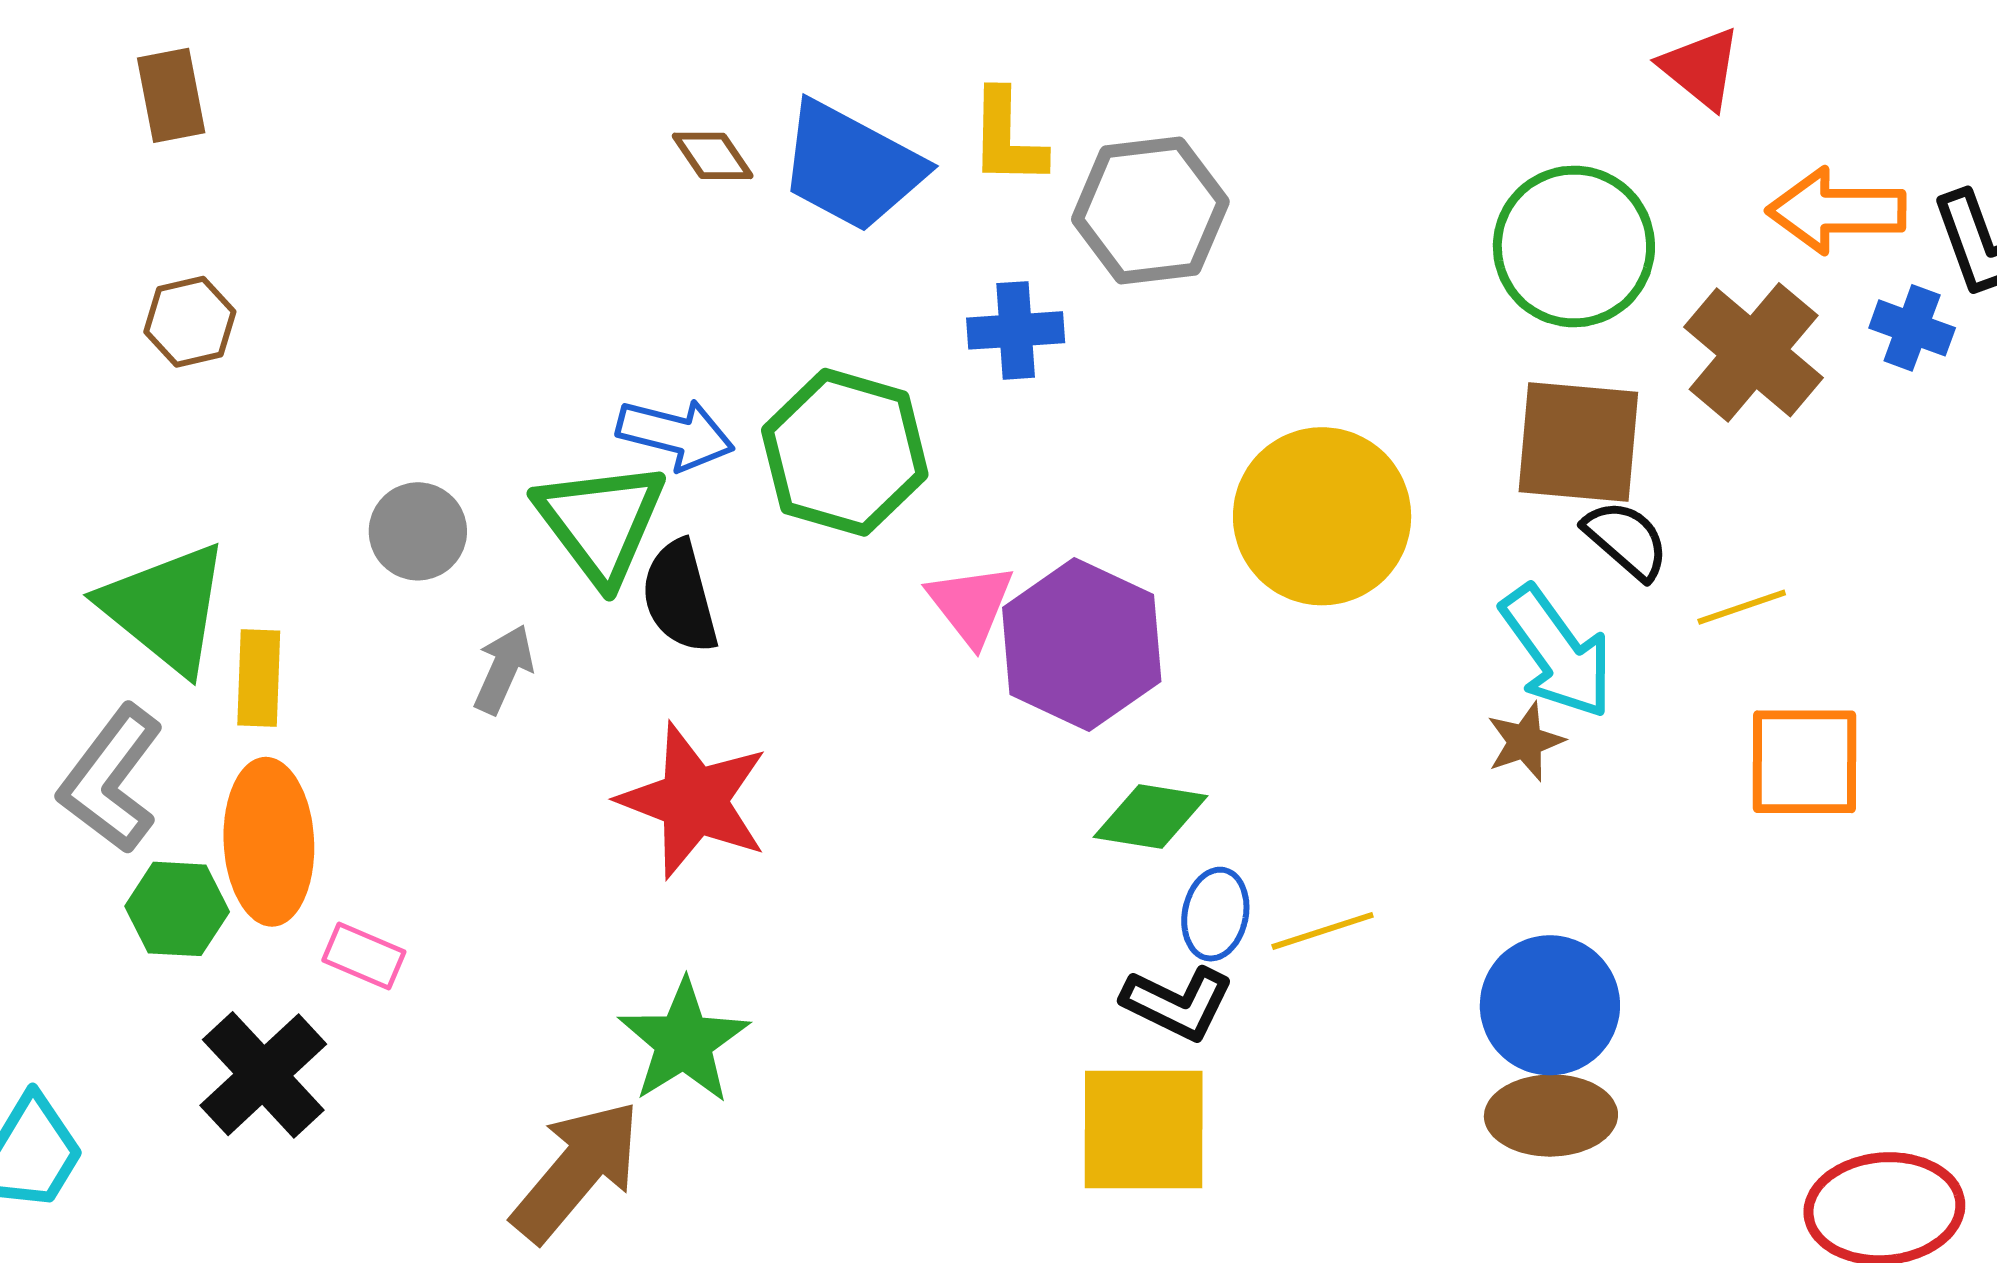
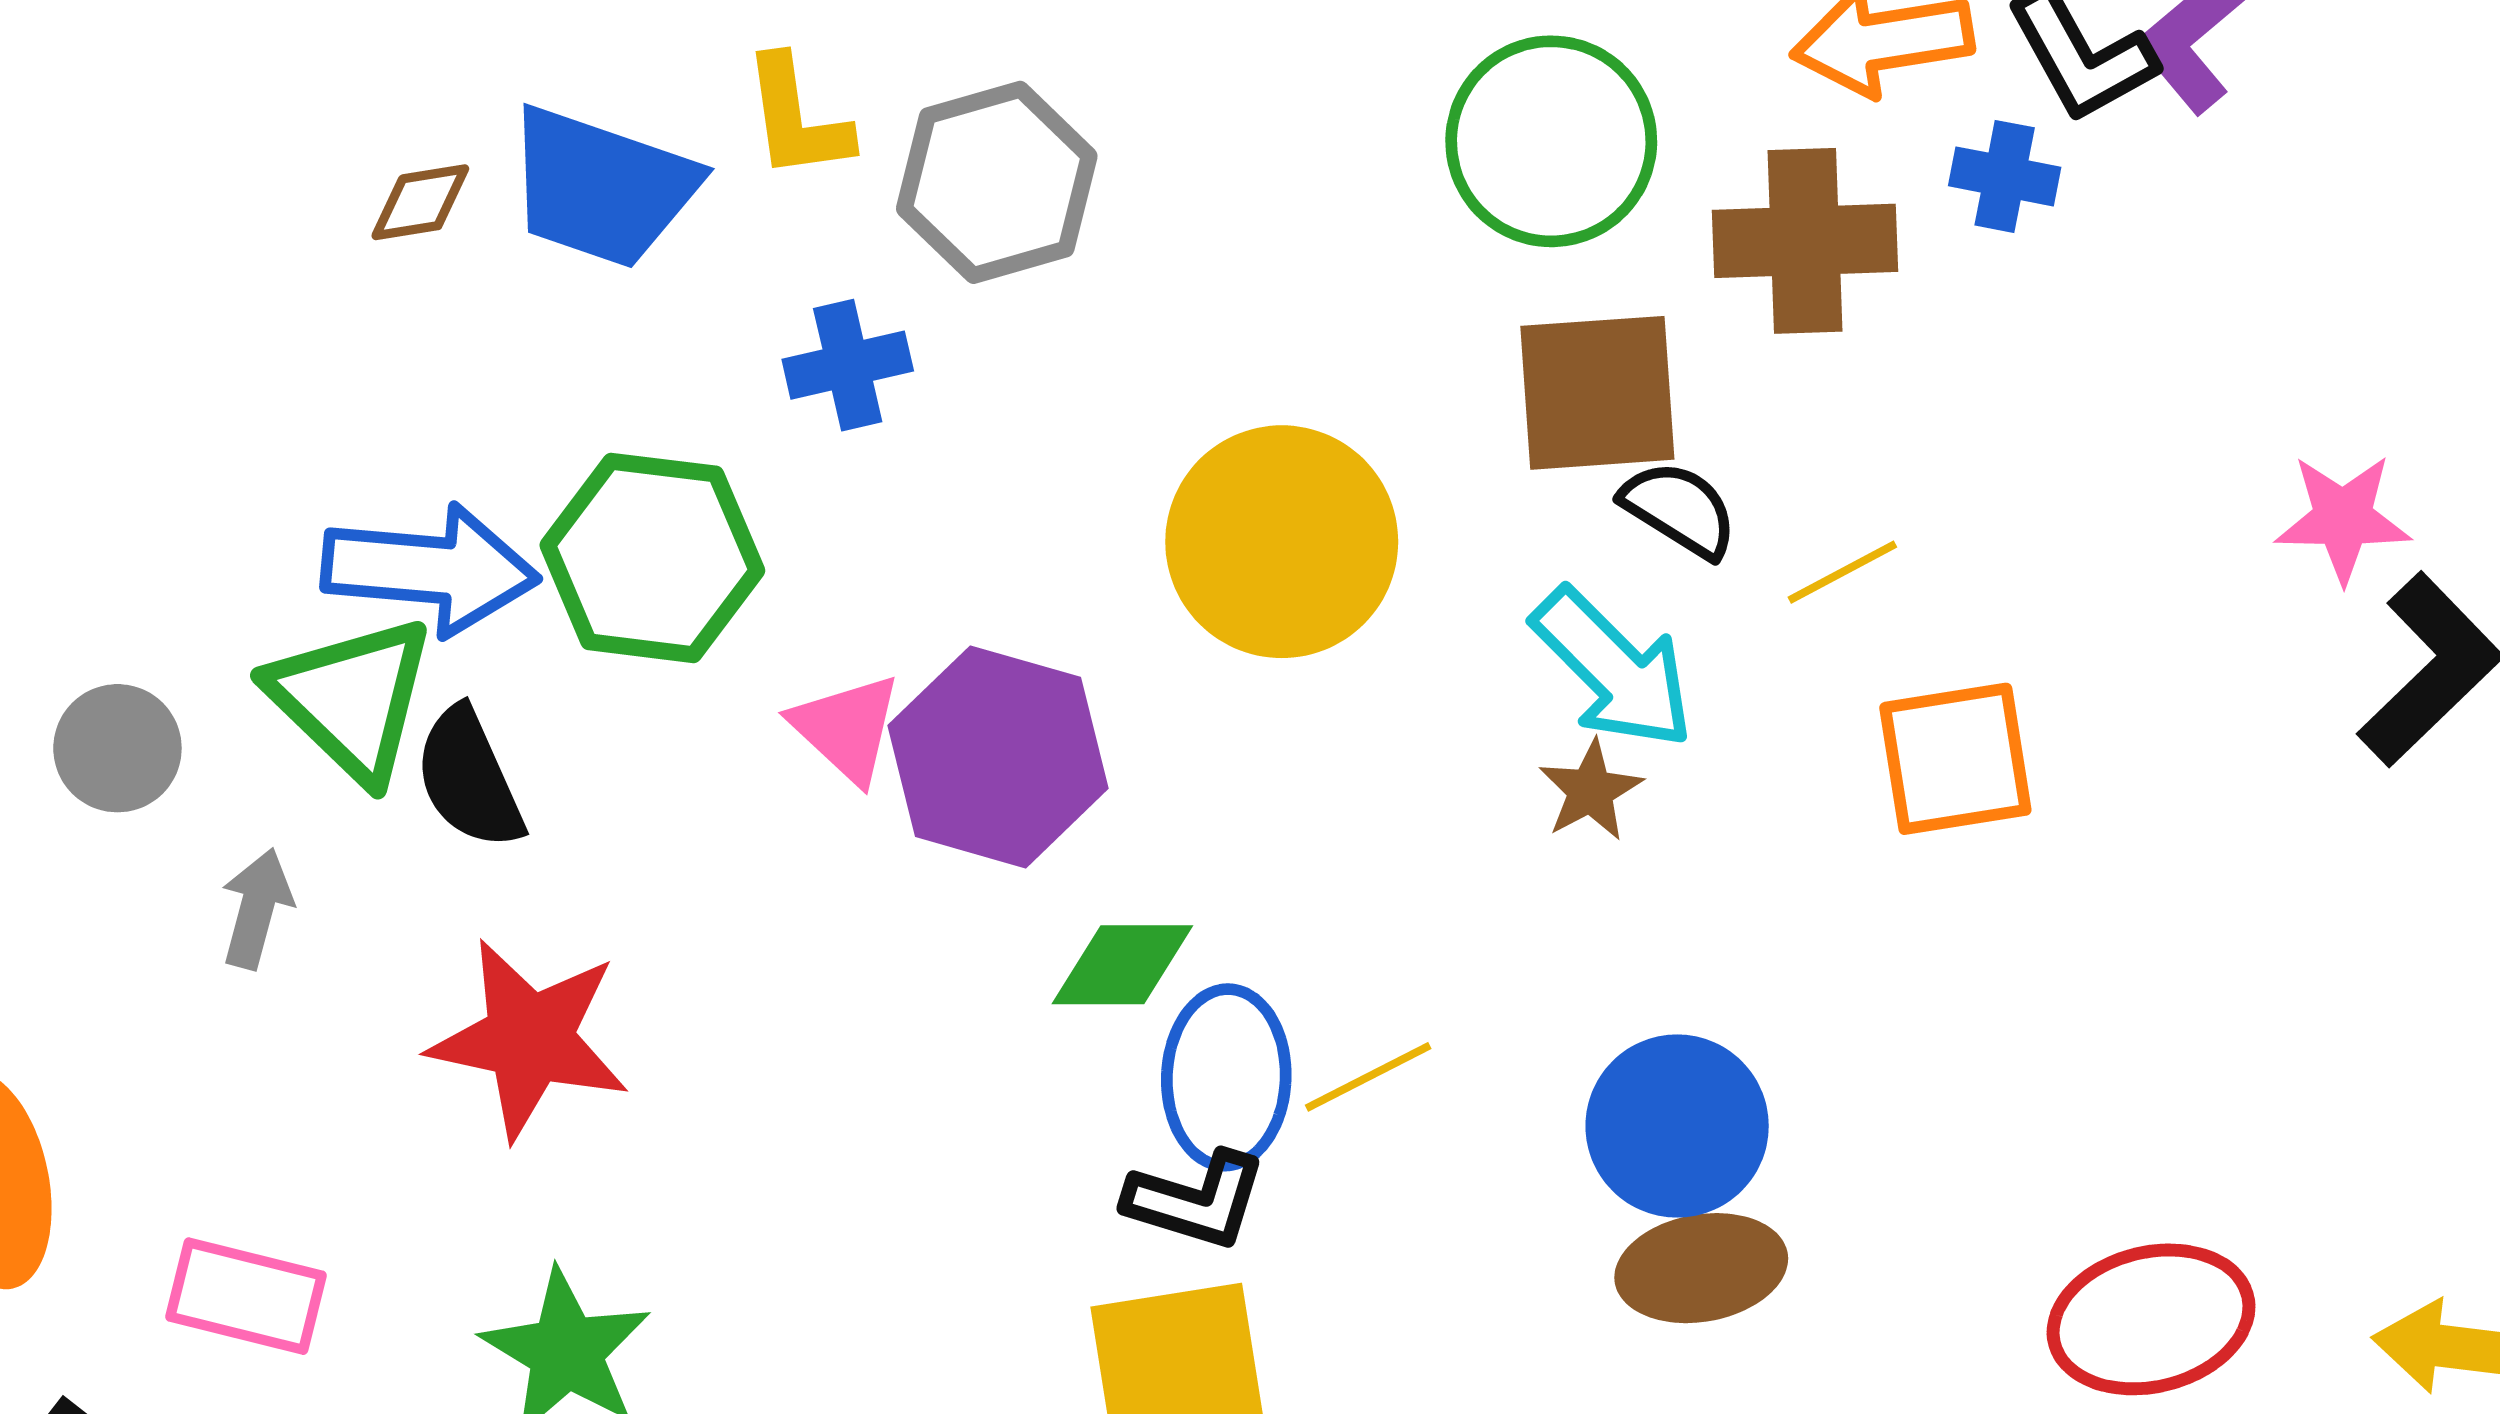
brown diamond: (713, 156) -> (420, 202), turned -56
brown cross: (1754, 352) -> (1805, 241), turned -33
blue arrow: (676, 434) -> (430, 569), size x1.4
blue ellipse: (1215, 914) -> (1226, 1077), size x1.5
pink rectangle: (364, 956) -> (246, 1296), moved, size x1.5

